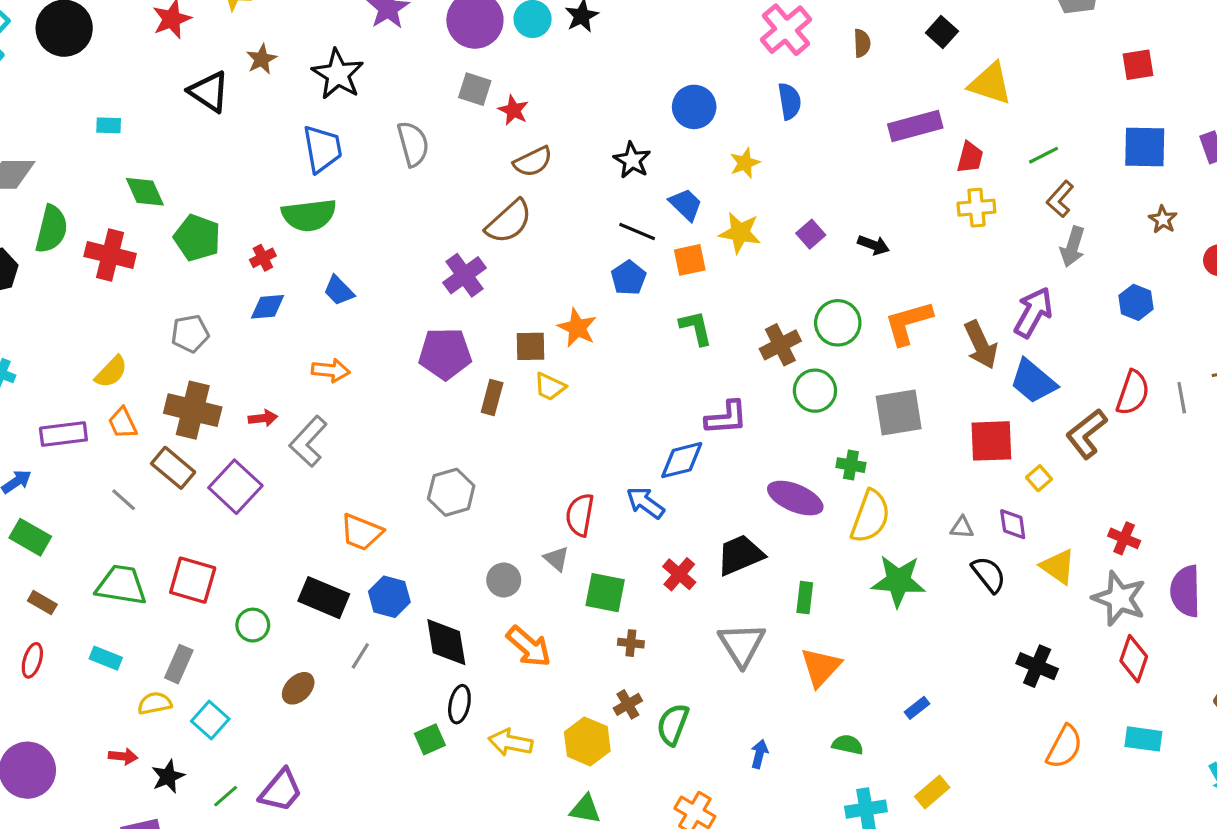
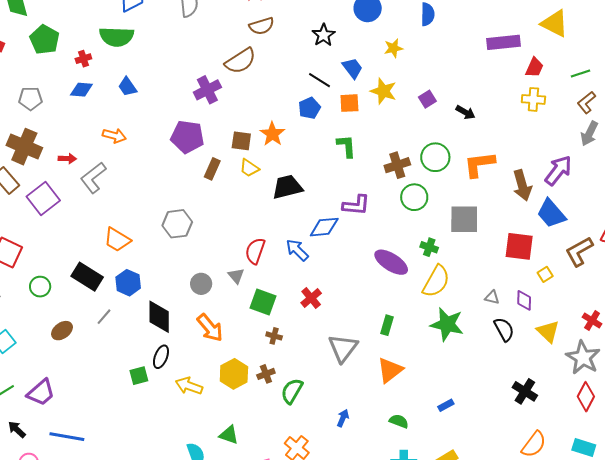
black trapezoid: (740, 555) -> (287, 187), moved
yellow hexagon: (587, 741) -> (234, 374), moved

